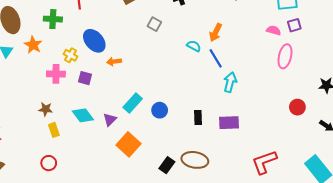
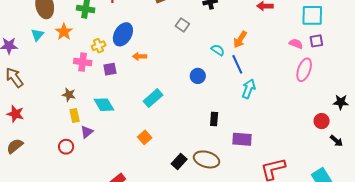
blue ellipse: (94, 41) -> (123, 34), turned 65
yellow cross: (70, 55) -> (99, 46), turned 32
purple square: (85, 78) -> (110, 69), turned -32
red circle: (297, 107) -> (322, 121), moved
blue circle: (160, 110) -> (198, 76), moved
purple triangle: (110, 120) -> (87, 132), moved
purple rectangle: (229, 123) -> (242, 139), moved
orange square: (129, 144) -> (145, 137), size x0.6

